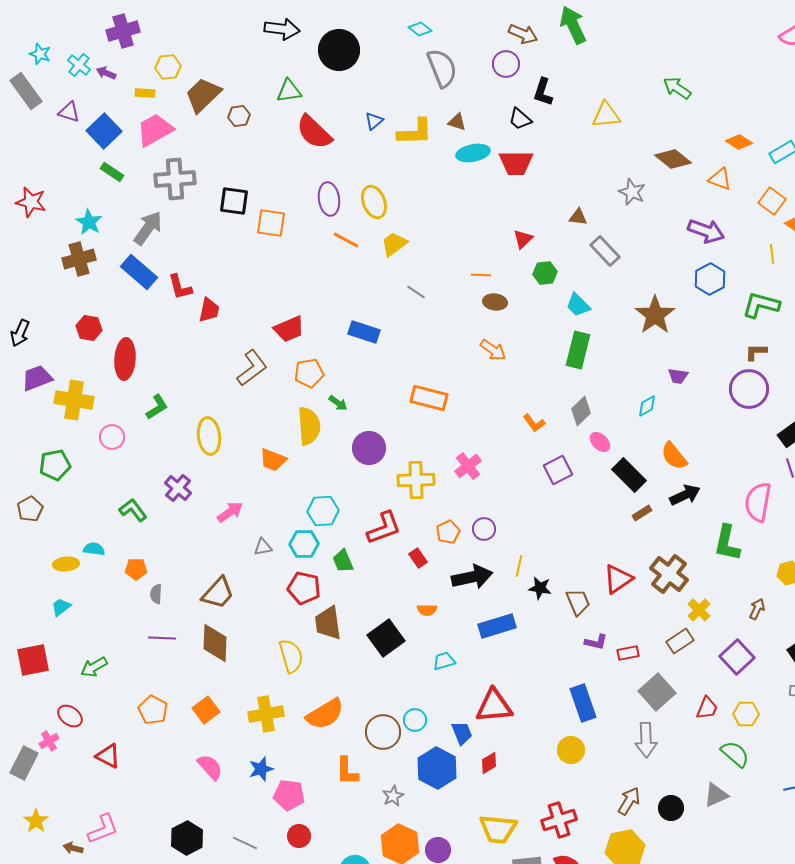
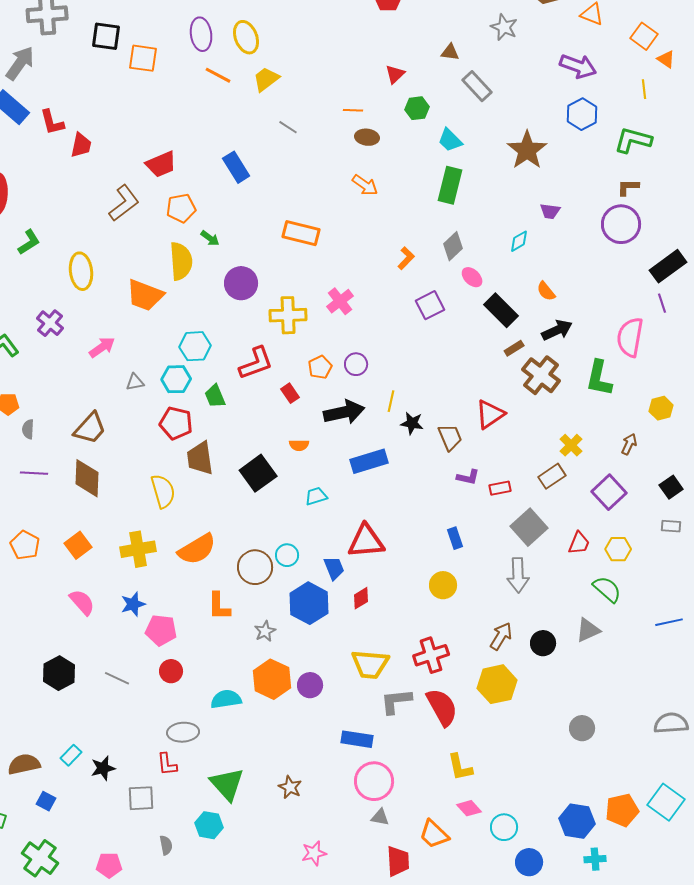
blue rectangle: (364, 332) -> (236, 167), turned 40
orange L-shape: (534, 423) -> (406, 258), turned -100
orange semicircle: (674, 456) -> (546, 291), size x0.7
orange trapezoid: (273, 460) -> (145, 295), size x1.4
brown cross: (669, 574) -> (541, 375), moved
blue rectangle: (583, 703) -> (455, 538), size x0.6

